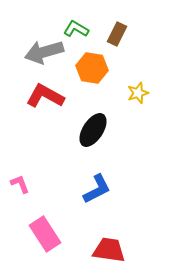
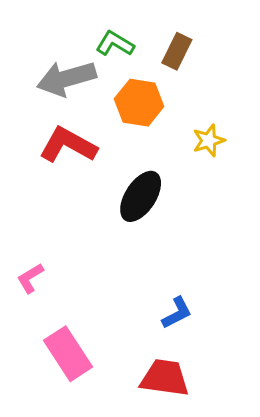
pink L-shape: (20, 184) -> (30, 278), turned -100
blue L-shape: (97, 189) -> (177, 313), moved, size x0.7

